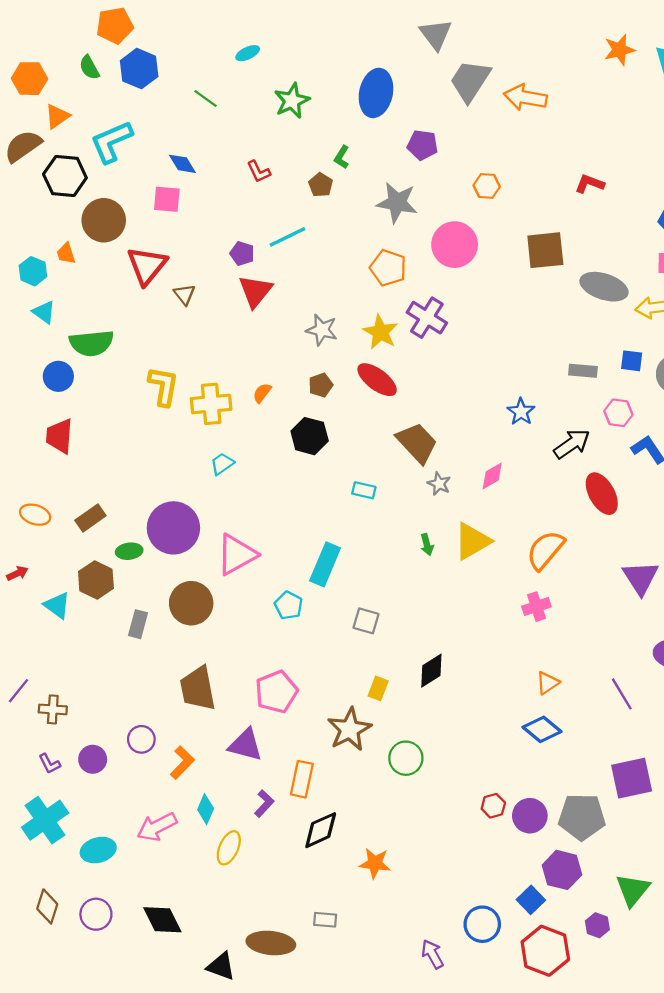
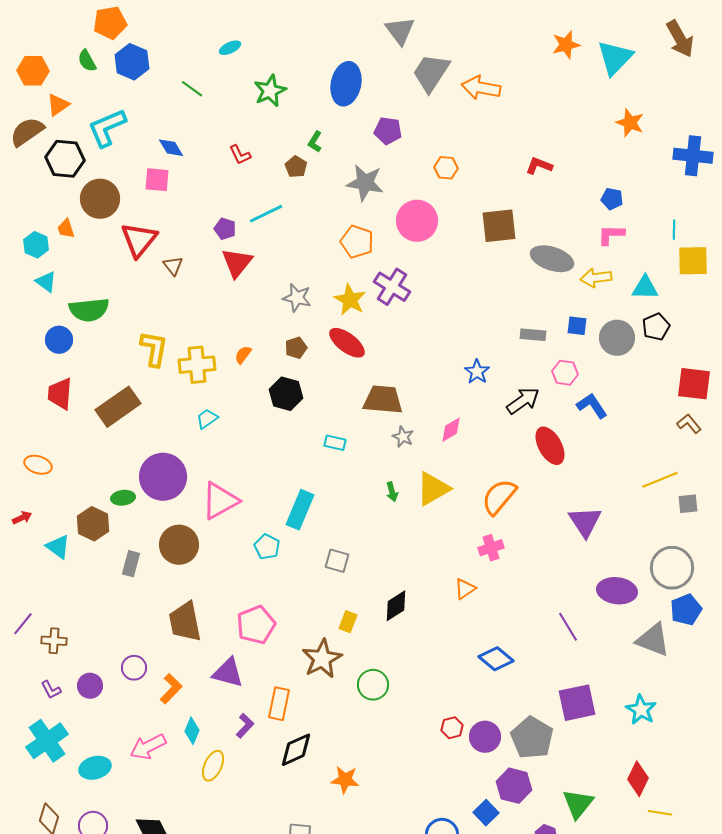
brown trapezoid: (417, 443) -> (383, 400), turned -42
brown rectangle: (90, 518) -> (118, 407), moved, size x1.6
orange triangle: (548, 683) -> (465, 589), moved
gray pentagon: (582, 817) -> (532, 738), turned 30

